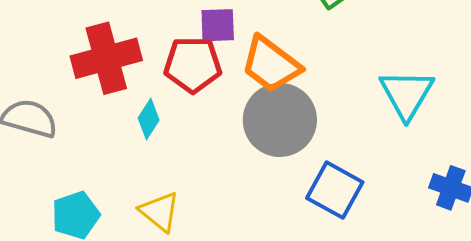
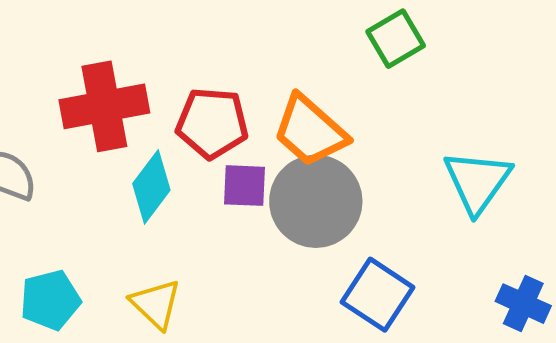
purple square: (218, 25) -> (244, 186), moved
cyan diamond: (149, 119) -> (151, 187), size x1.4

